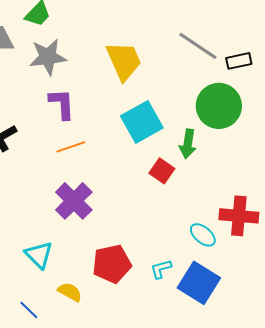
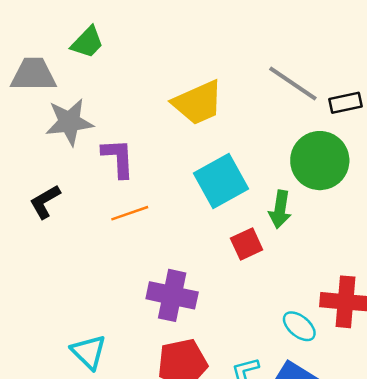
gray star: (48, 57) -> (69, 122), moved
yellow trapezoid: (124, 61) -> (198, 103), turned 90
red square: (162, 171) -> (247, 244), turned 30
purple cross: (74, 201) -> (172, 295), moved, turned -33

